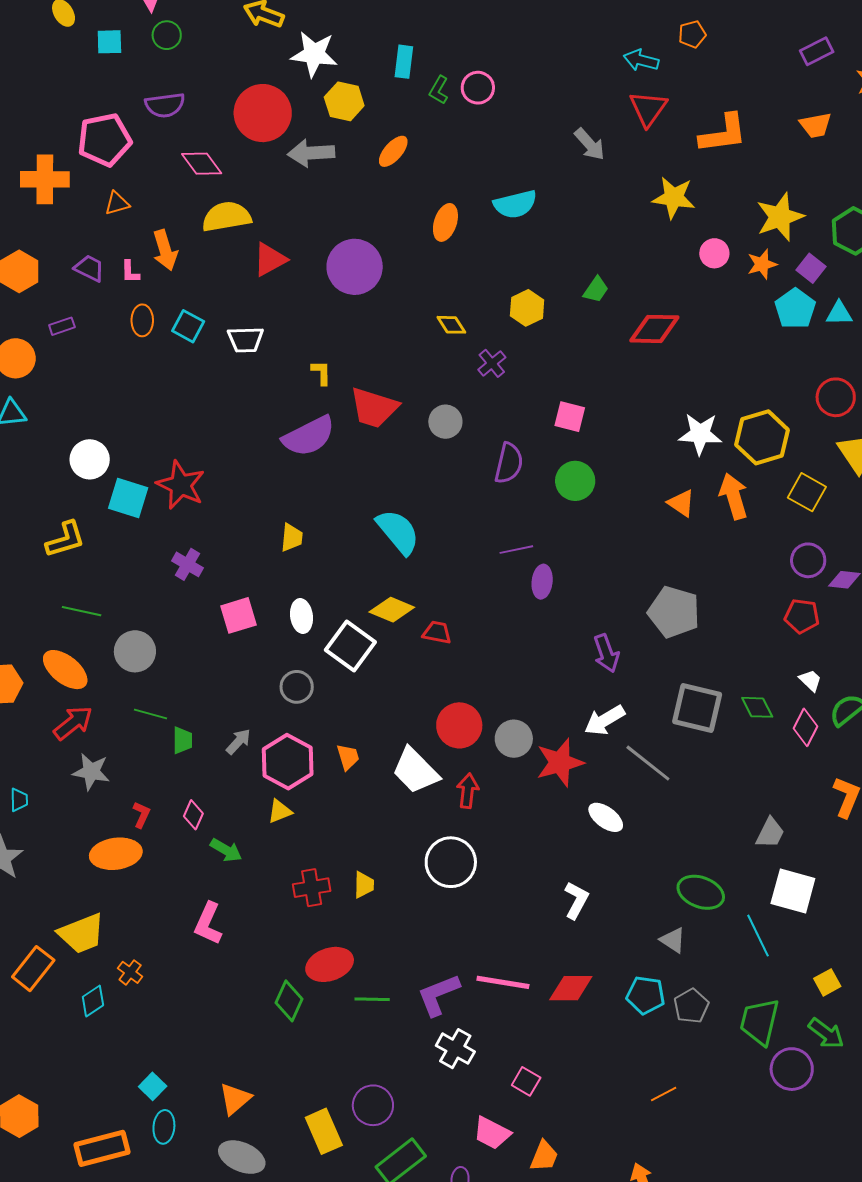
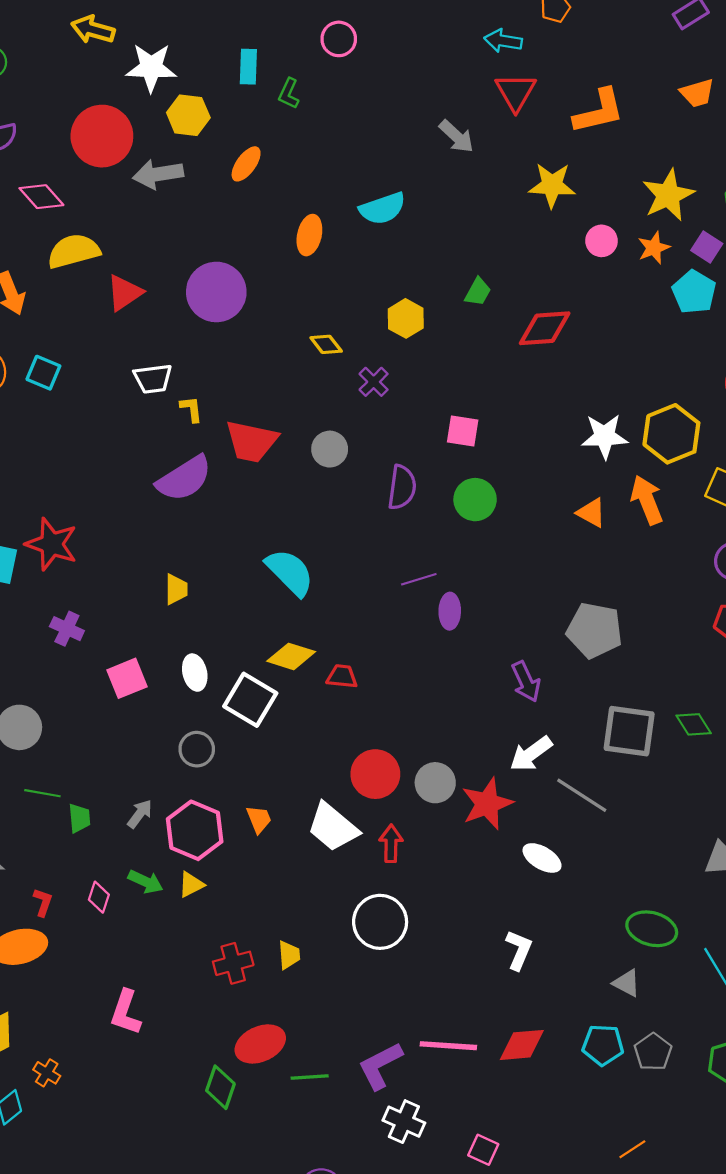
pink circle: (478, 88) -> (339, 39), moved
white trapezoid: (246, 340) -> (153, 379), moved
green arrow: (226, 850) -> (146, 882), moved

